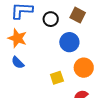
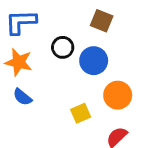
black circle: (51, 19) -> (63, 47), moved

